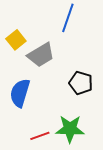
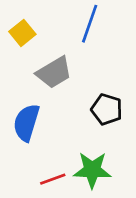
yellow square: (16, 40) -> (22, 33), moved

